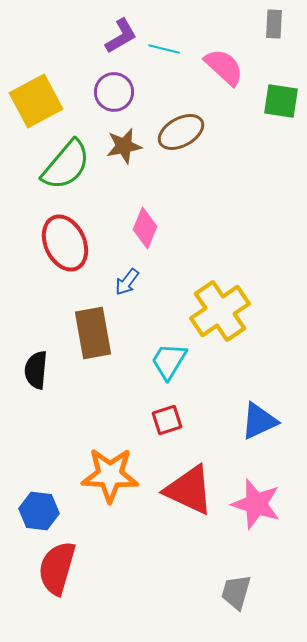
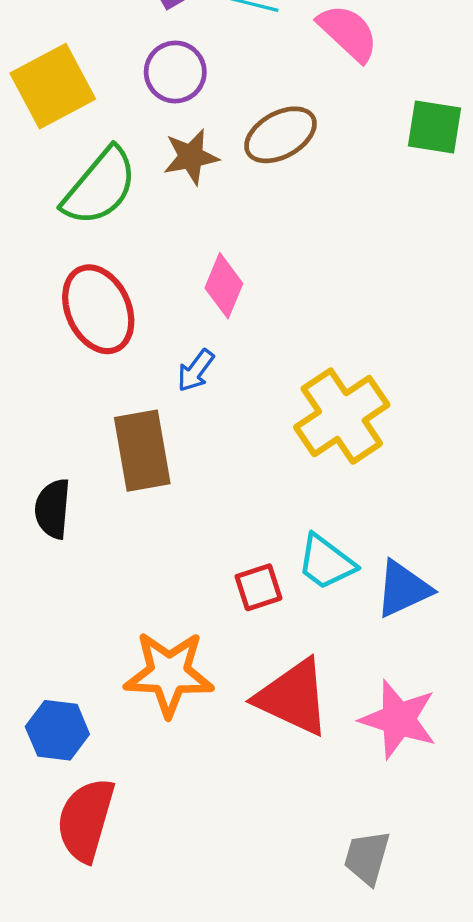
green square: (281, 101) -> (434, 127), moved
cyan trapezoid: (169, 361) -> (326, 562), moved, turned -84

